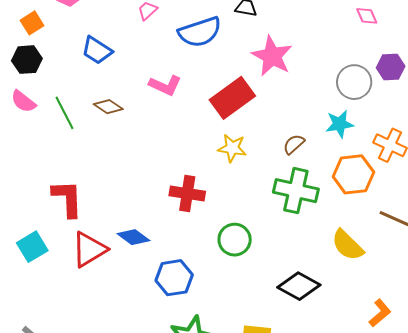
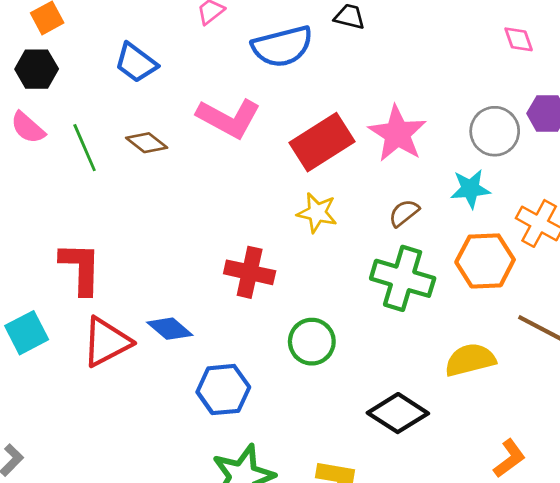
pink star: (272, 56) -> (397, 134), moved
pink L-shape: (165, 85) -> (229, 118), size x1.4
yellow semicircle: (347, 245) -> (470, 360), turned 117

